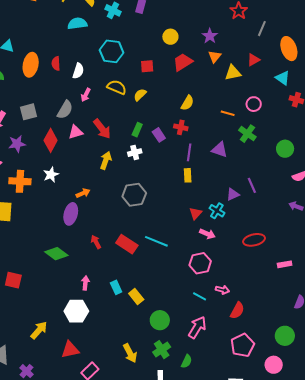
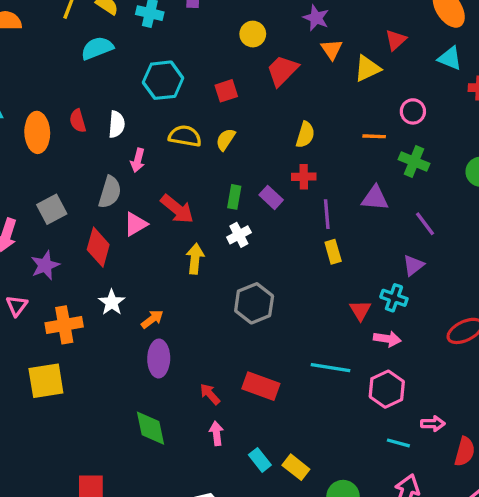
purple line: (252, 185) -> (425, 224), moved
orange arrow: (83, 193) -> (152, 319), moved
cyan line: (156, 241) -> (331, 368), moved
green diamond: (56, 254) -> (151, 428), turned 55
pink arrow: (85, 283) -> (216, 433), moved

